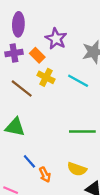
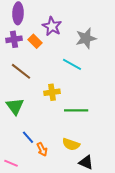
yellow cross: (46, 77) -> (52, 92), moved, turned -35
green triangle: (15, 127) -> (15, 106), turned 42

